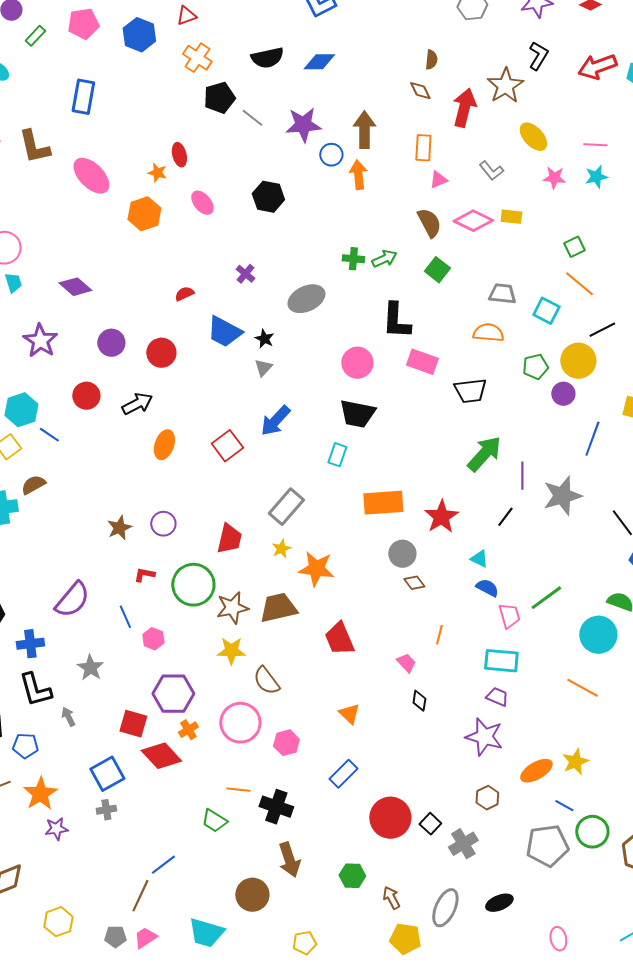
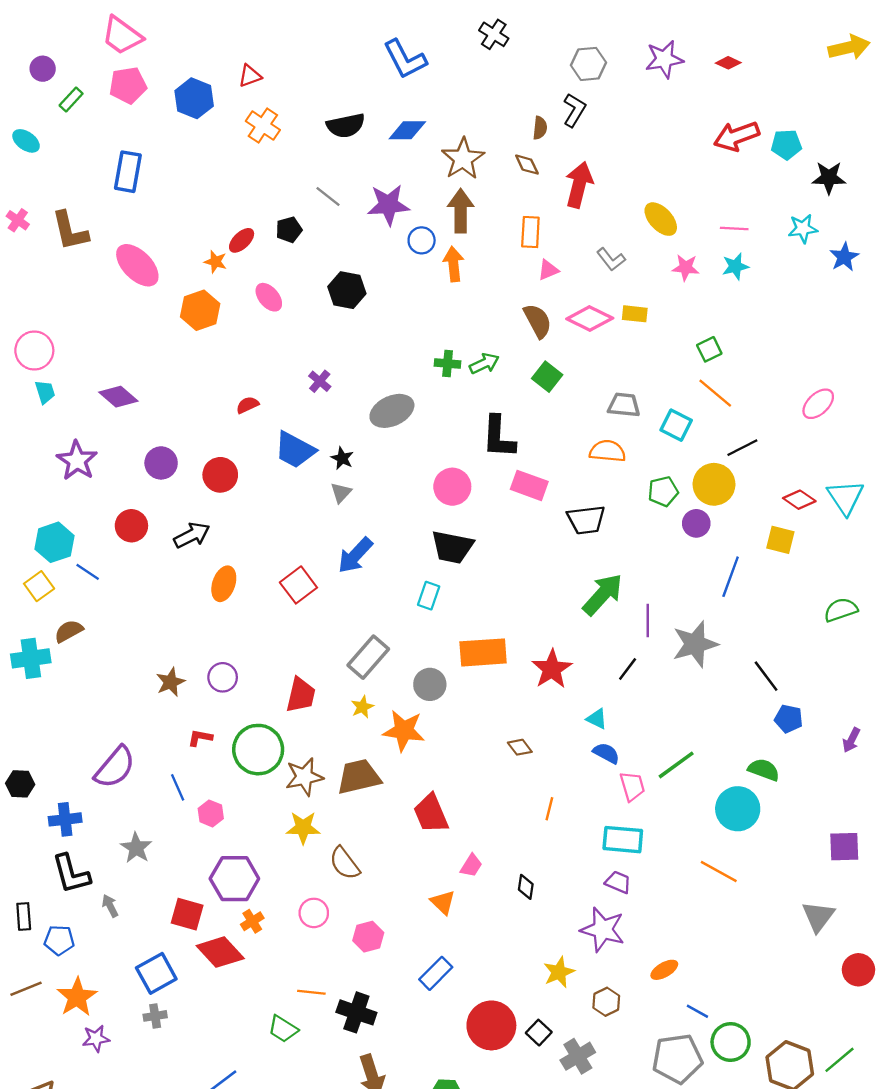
black L-shape: (538, 56) -> (574, 110), moved
brown star: (505, 86) -> (463, 159), moved
black pentagon: (219, 98) -> (289, 230), moved, size x0.7
red ellipse: (179, 155) -> (242, 240), turned 60
gray circle: (402, 554) -> (430, 684), moved
pink trapezoid: (406, 663) -> (471, 866), moved, turned 75
pink circle: (240, 723) -> (314, 913), size x0.6
yellow star: (575, 762) -> (559, 972), moved
orange ellipse: (536, 771) -> (664, 970), size x0.7

